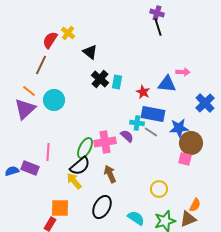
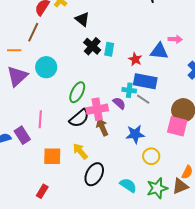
orange line: (29, 91) -> (14, 50), moved, turned -40
blue star: (179, 128) -> (135, 134), moved
green ellipse: (85, 148) -> (77, 92), moved
pink square: (185, 159) -> (177, 126), size x1.5
black semicircle: (80, 166) -> (79, 118), moved
purple rectangle: (30, 168) -> (22, 135), turned 36
brown arrow: (110, 174) -> (102, 127), moved
yellow arrow: (74, 181) -> (80, 151), moved
orange square: (60, 208) -> (52, 156), moved

